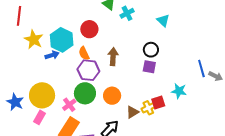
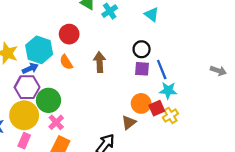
blue line: (201, 68) -> (162, 69), moved
purple hexagon: (88, 70) -> (27, 87), moved
cyan star: (179, 91) -> (168, 90), moved
green circle: (85, 93) -> (48, 100), moved
orange circle: (112, 96) -> (141, 103), moved
yellow cross: (148, 108) -> (170, 115), moved

